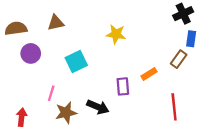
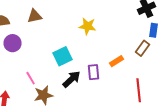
cyan square: (76, 61) -> (63, 56), moved
pink line: (51, 93) -> (31, 78), turned -48
black arrow: (98, 107) -> (72, 79), moved, turned -66

